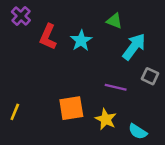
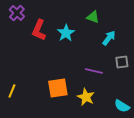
cyan arrow: (134, 47) -> (109, 38), size x0.7
gray square: (150, 76) -> (122, 62), turned -32
cyan semicircle: (138, 132) -> (122, 106), moved

